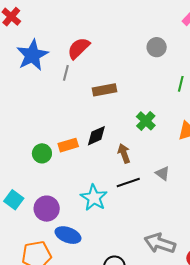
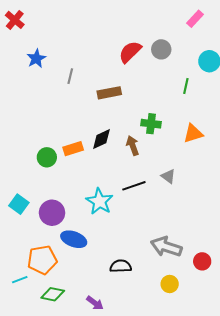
red semicircle: (79, 48) -> (130, 52), moved
blue star: (32, 55) -> (36, 59), size x0.6
green cross: (146, 121) -> (151, 124), turned -36
brown arrow: (124, 153) -> (133, 146), moved

